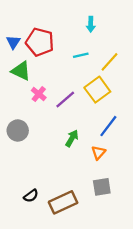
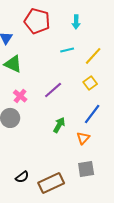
red pentagon: (40, 42) -> (37, 21), moved
yellow square: (97, 90) -> (90, 83), moved, size x0.6
pink cross: (39, 94) -> (20, 96), moved

